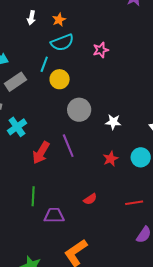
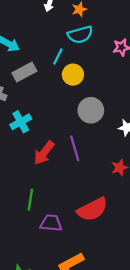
red semicircle: (90, 199) -> (92, 209), size x2.0

